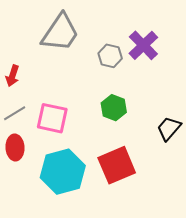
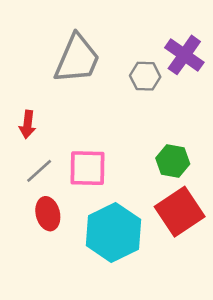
green hexagon: (114, 108) -> (173, 161), moved

